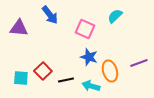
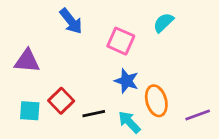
purple triangle: (19, 28) -> (27, 61), moved
purple line: (139, 63) -> (198, 115), moved
cyan arrow: (91, 86) -> (129, 122), turned 30

